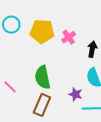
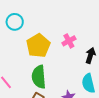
yellow pentagon: (42, 31) -> (38, 46), moved, turned 30

